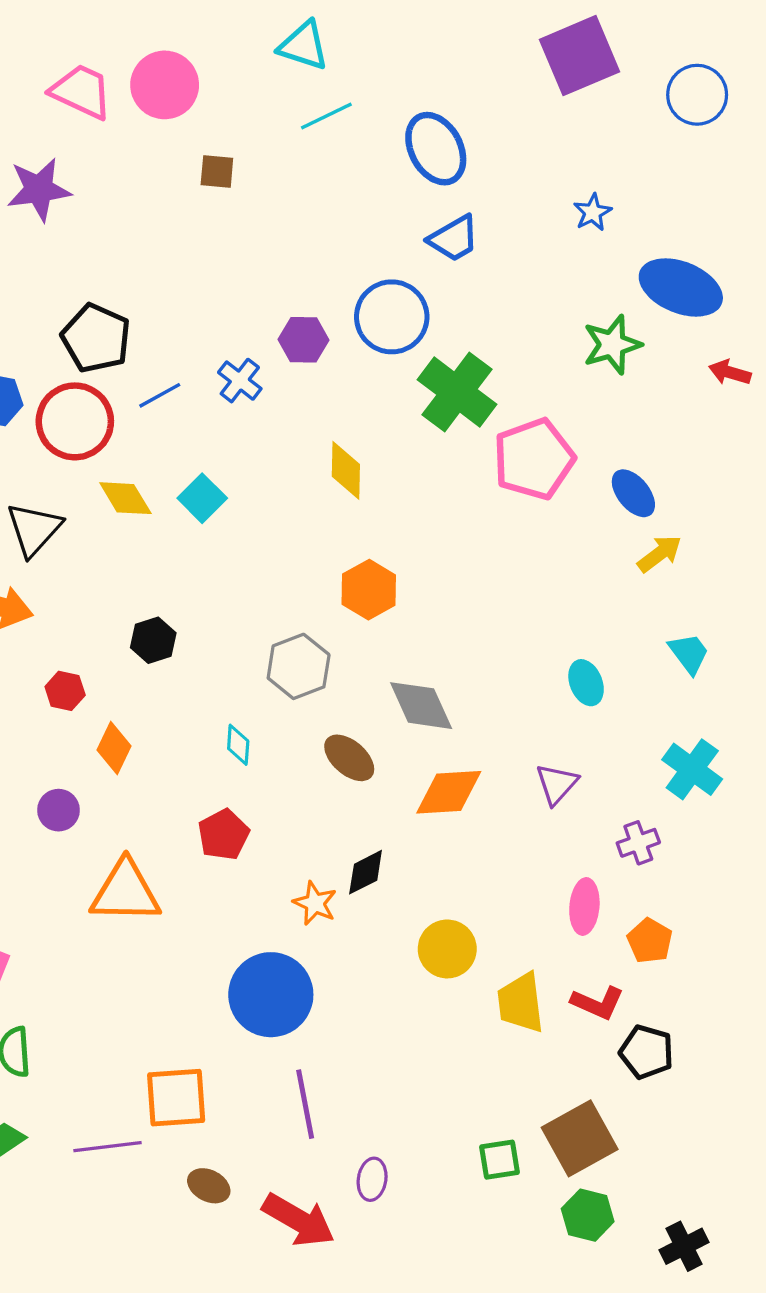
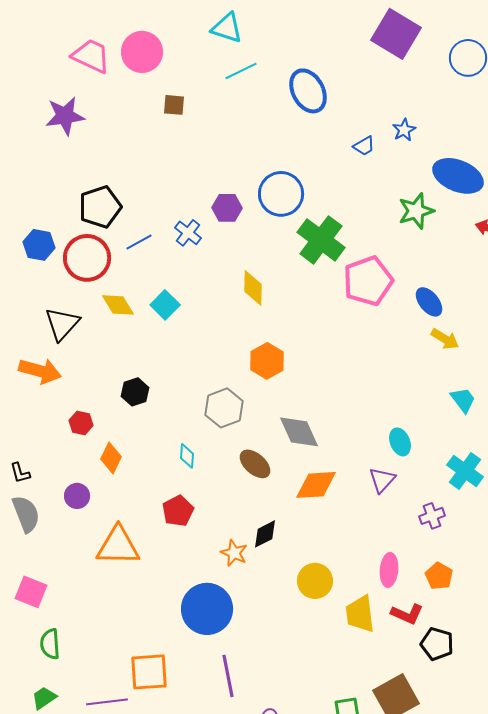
purple square: (580, 56) -> (396, 34), turned -36
blue trapezoid: (454, 238) -> (364, 146), moved, size x0.7
black pentagon: (96, 338) -> (100, 207), turned 30
yellow arrow: (660, 554) -> (445, 339), turned 68
cyan ellipse: (586, 683) -> (400, 442), moved
pink ellipse: (584, 906) -> (389, 570), moved

